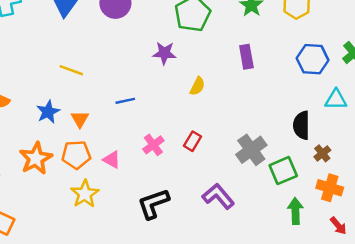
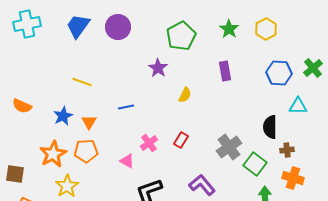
purple star: (164, 53) -> (158, 68), turned 30
brown cross: (322, 153) -> (287, 150), turned 32
pink triangle: (112, 160) -> (127, 161), moved
green square: (283, 171) -> (255, 164), turned -30
yellow star: (85, 194) -> (67, 186), moved

